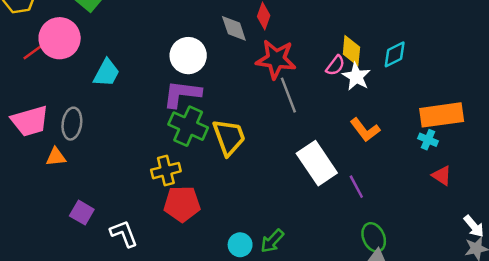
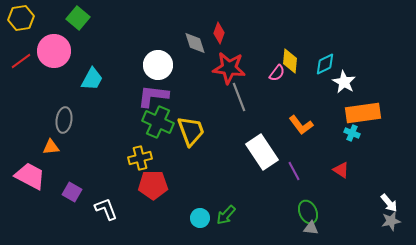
red line: (35, 51) -> (21, 61), moved
white star: (356, 77) -> (344, 82), moved
pink trapezoid: (30, 121) -> (30, 176), moved, turned -136
red triangle: (442, 176) -> (341, 170), moved

